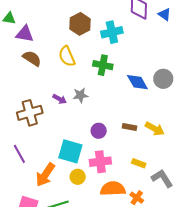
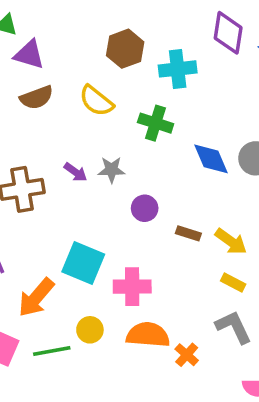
yellow semicircle: (67, 56) -> (96, 101), turned -35
brown semicircle: (32, 58) -> (37, 98), turned 120
purple circle: (99, 131) -> (145, 208), moved
yellow rectangle: (139, 163) -> (233, 283), moved
yellow circle: (78, 177) -> (90, 330), moved

